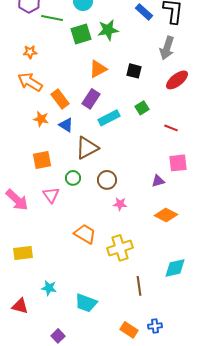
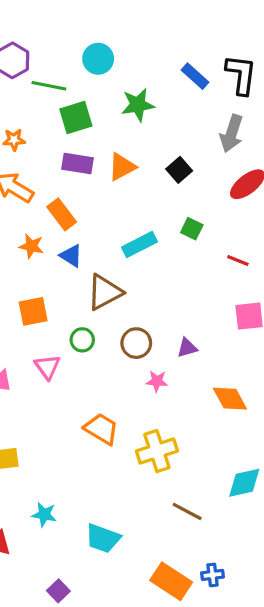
green square: (81, 34) -> (76, 118), moved
black square: (134, 71) -> (179, 170), turned 35
purple rectangle: (91, 99) -> (77, 164), moved, turned 66
green square: (142, 108) -> (192, 229), turned -32
purple triangle: (158, 181) -> (187, 348), moved
orange diamond: (166, 215) -> (230, 399), turned 35
brown line: (139, 286) -> (187, 511), turned -54
orange rectangle: (129, 330) -> (171, 581), size x1.4

